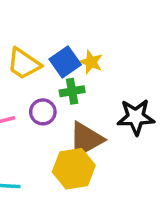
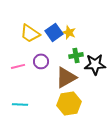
green cross: (72, 91) -> (76, 55), moved
yellow hexagon: (74, 169) -> (69, 103), moved

